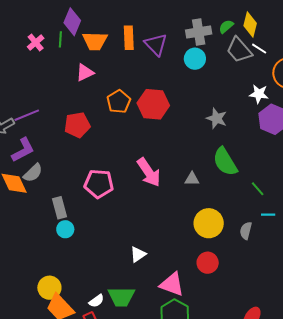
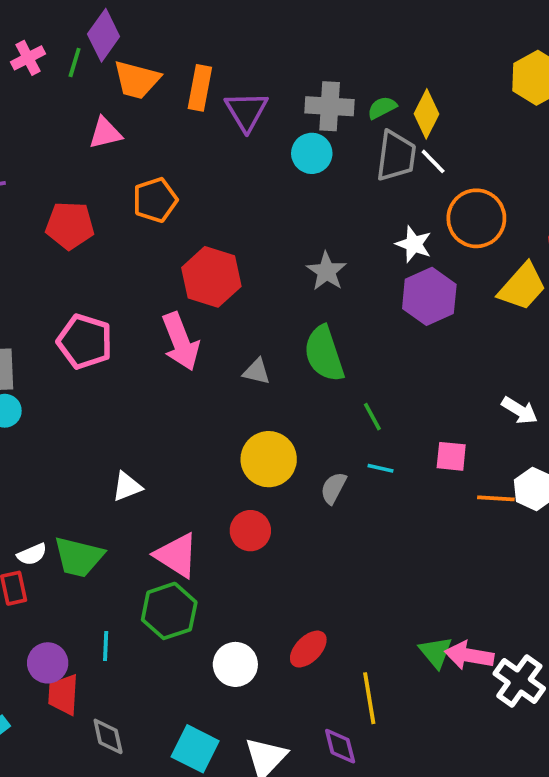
gray trapezoid: (239, 50) -> (396, 156), turned -144
red hexagon: (153, 104) -> (211, 277), moved

